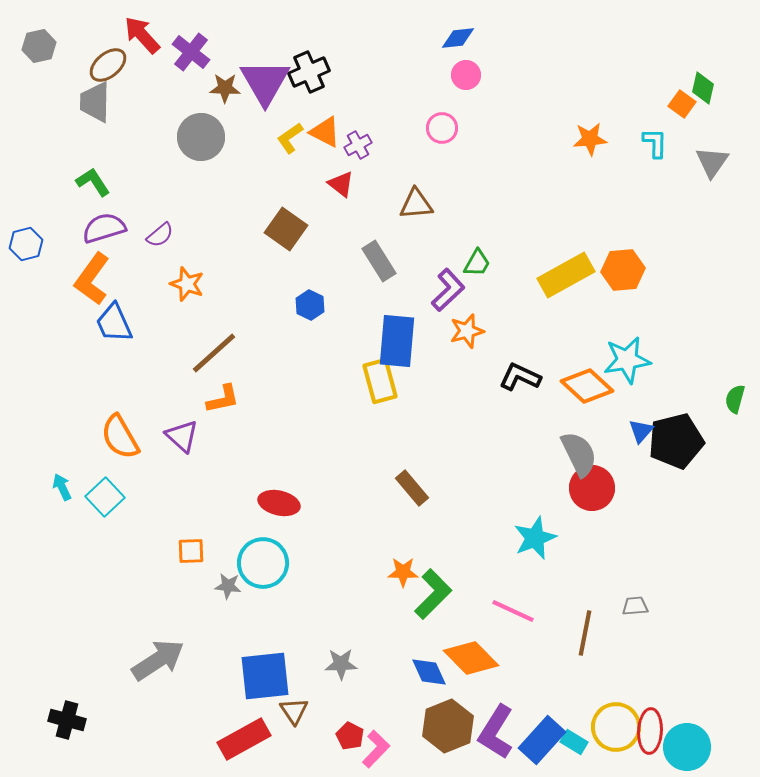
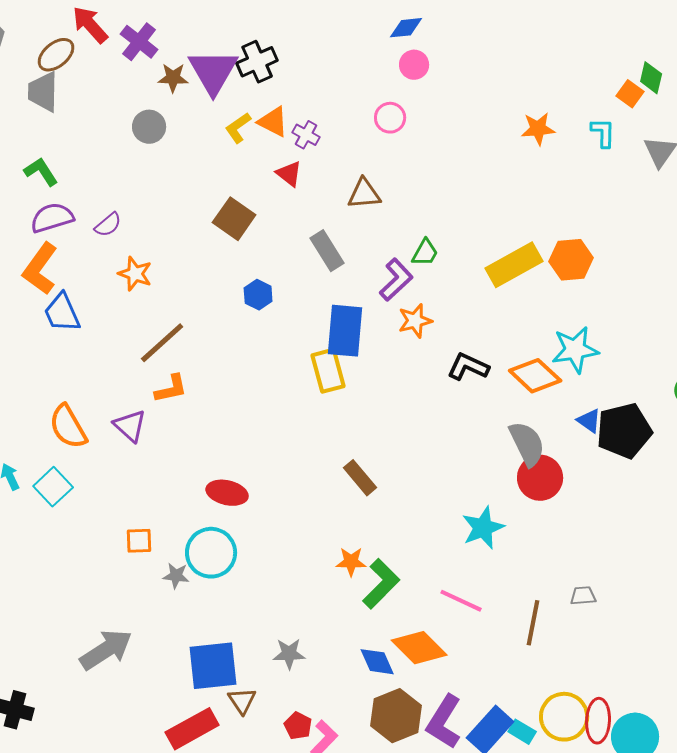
gray circle: (201, 137) -> (149, 127), size x0.7
purple cross: (358, 145) -> (306, 135), turned -32
blue triangle: (641, 431) -> (589, 421), turned -36

